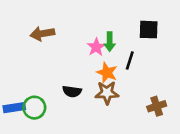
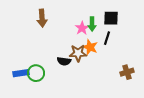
black square: (149, 30) -> (111, 18), moved
brown arrow: (42, 34) -> (42, 18), turned -84
brown star: (107, 93) -> (78, 53), moved

